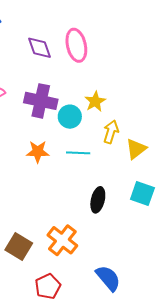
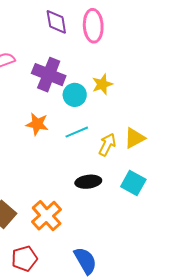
yellow arrow: (111, 132) -> (107, 145), moved
cyan line: (78, 153) -> (77, 132), turned -35
black ellipse: (98, 200) -> (88, 182), turned 60

